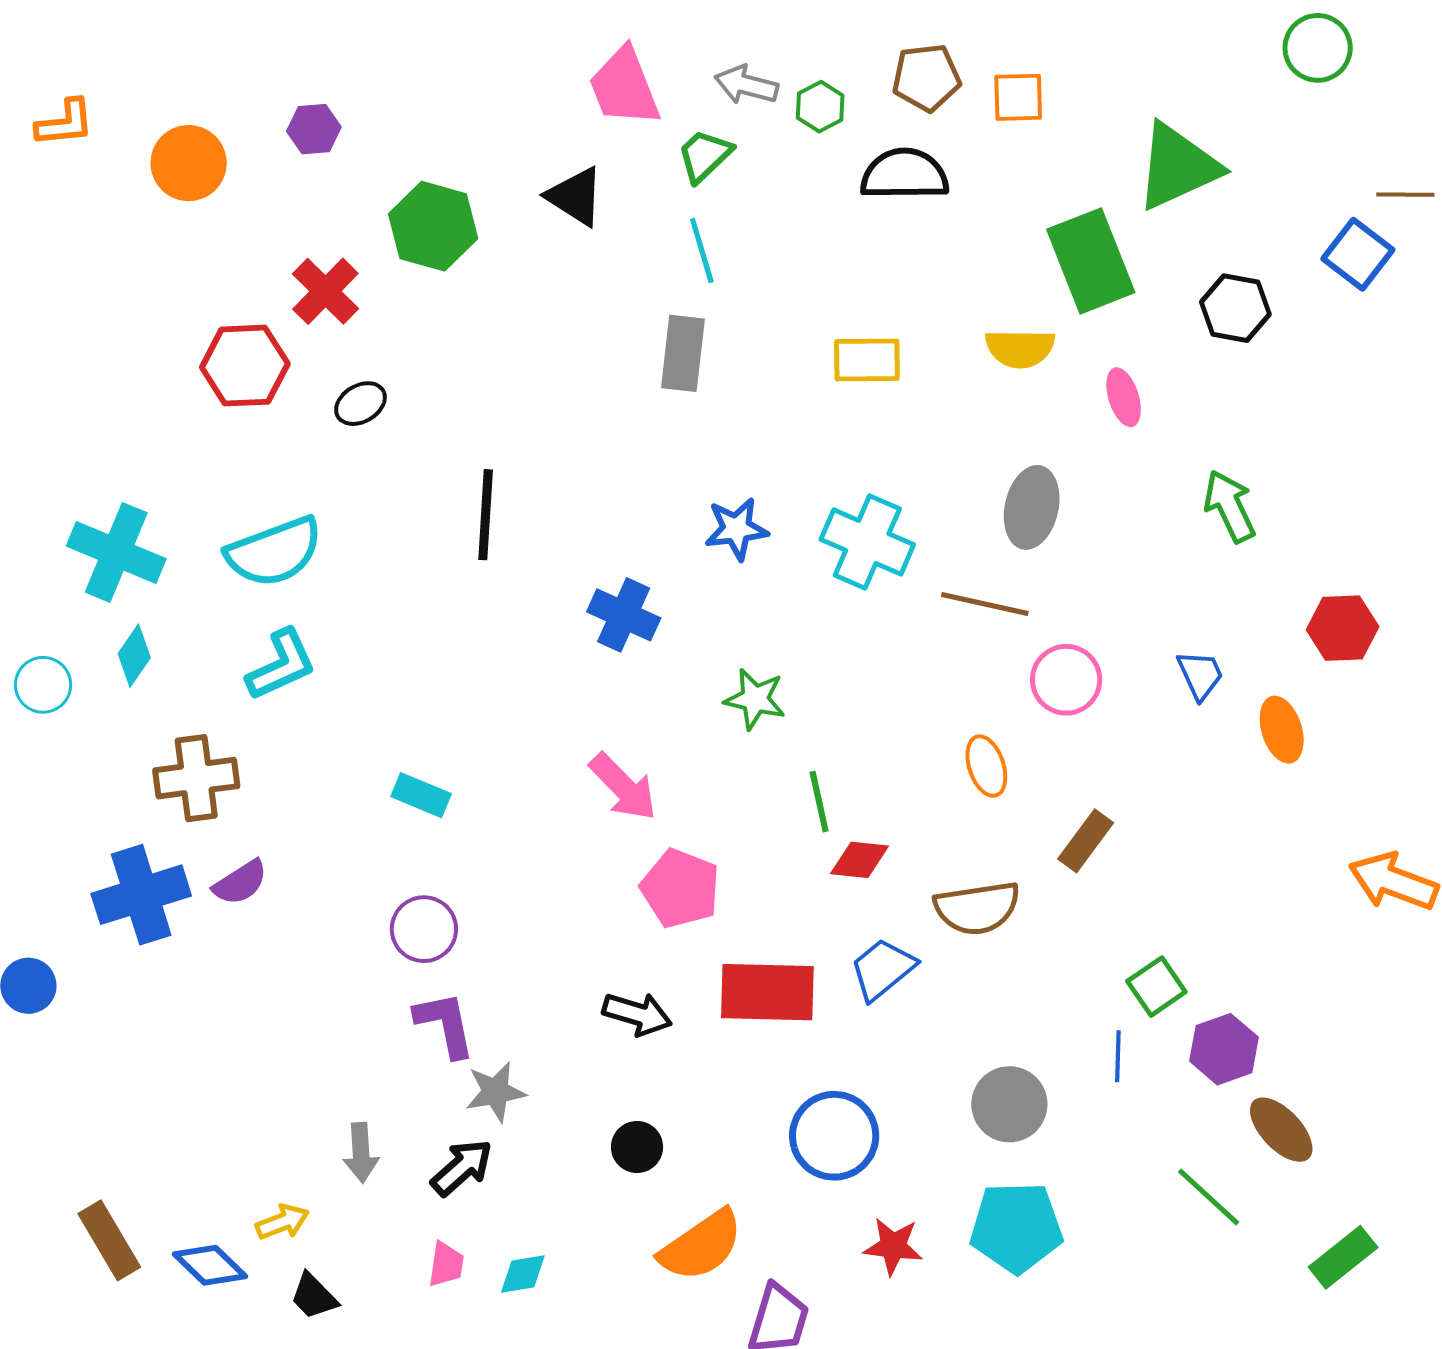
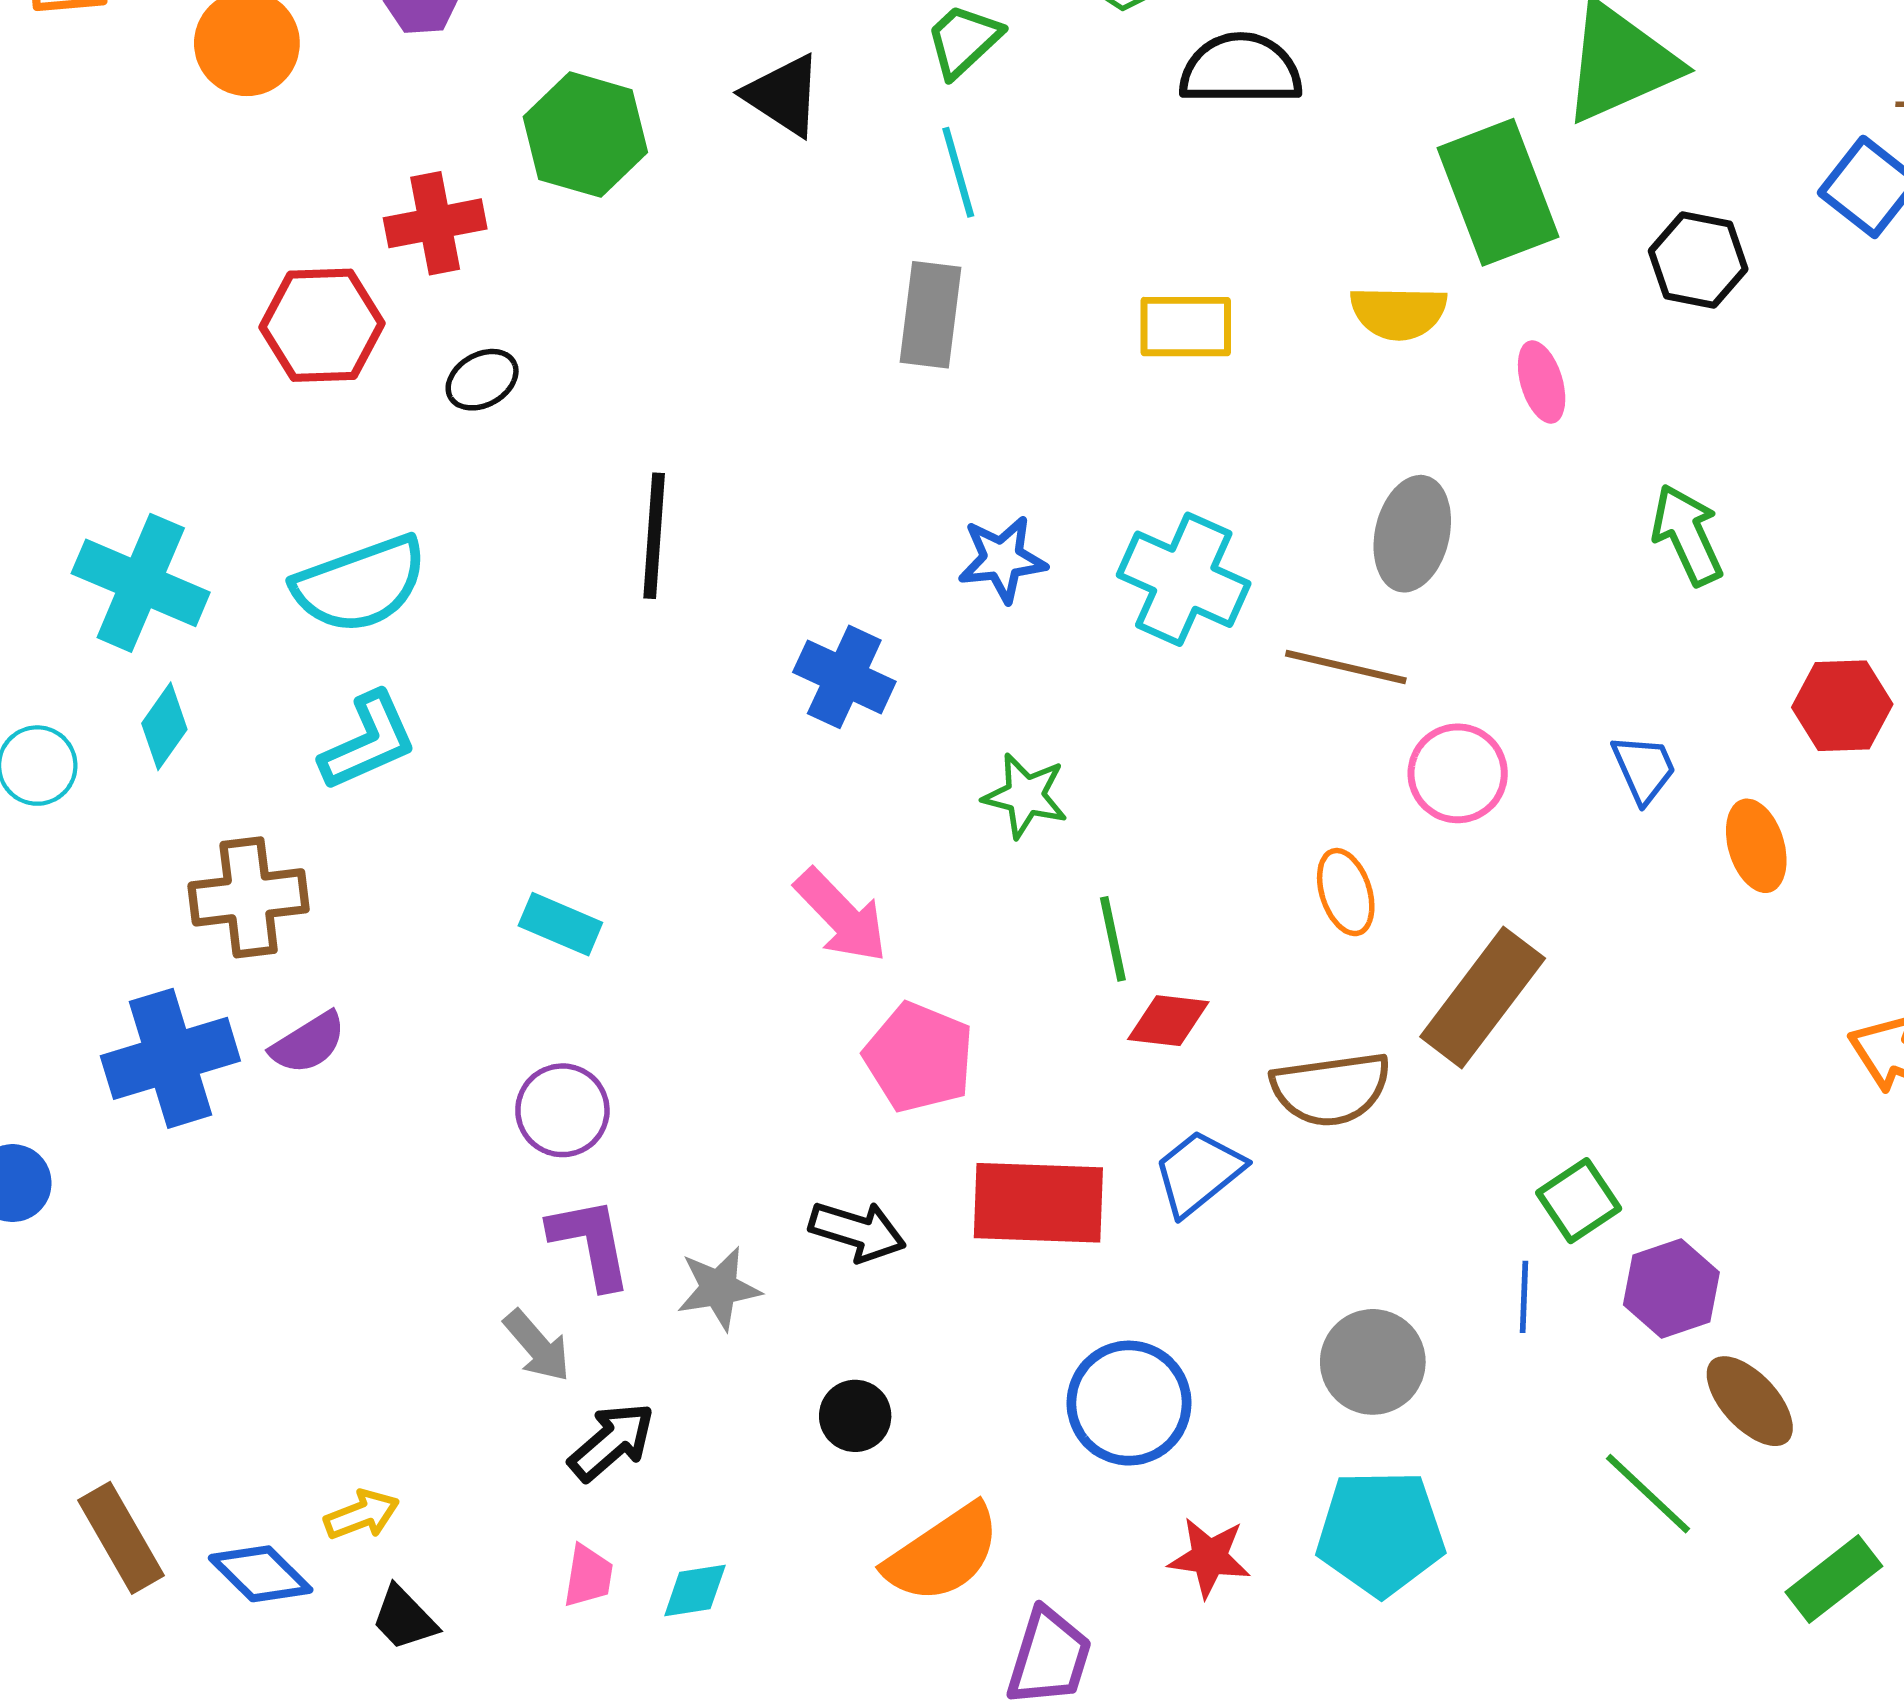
red cross: (325, 291) -> (435, 223), turned 34
brown rectangle: (1086, 841) -> (1483, 997), size x1.6
gray star: (495, 1092) -> (719, 1288), moved
gray arrow: (361, 1153) -> (537, 1346), moved, turned -38

